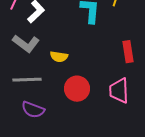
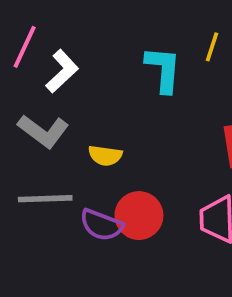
purple semicircle: (33, 110) -> (101, 225), moved

